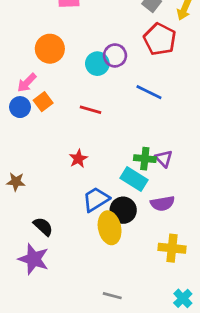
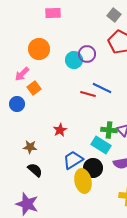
blue line: (149, 92) -> (102, 88), moved
blue circle: (20, 107) -> (17, 104), moved
red line: (91, 110) -> (88, 94), moved
brown star: (16, 182) -> (30, 147), moved
black semicircle: (43, 226) -> (35, 170), moved

